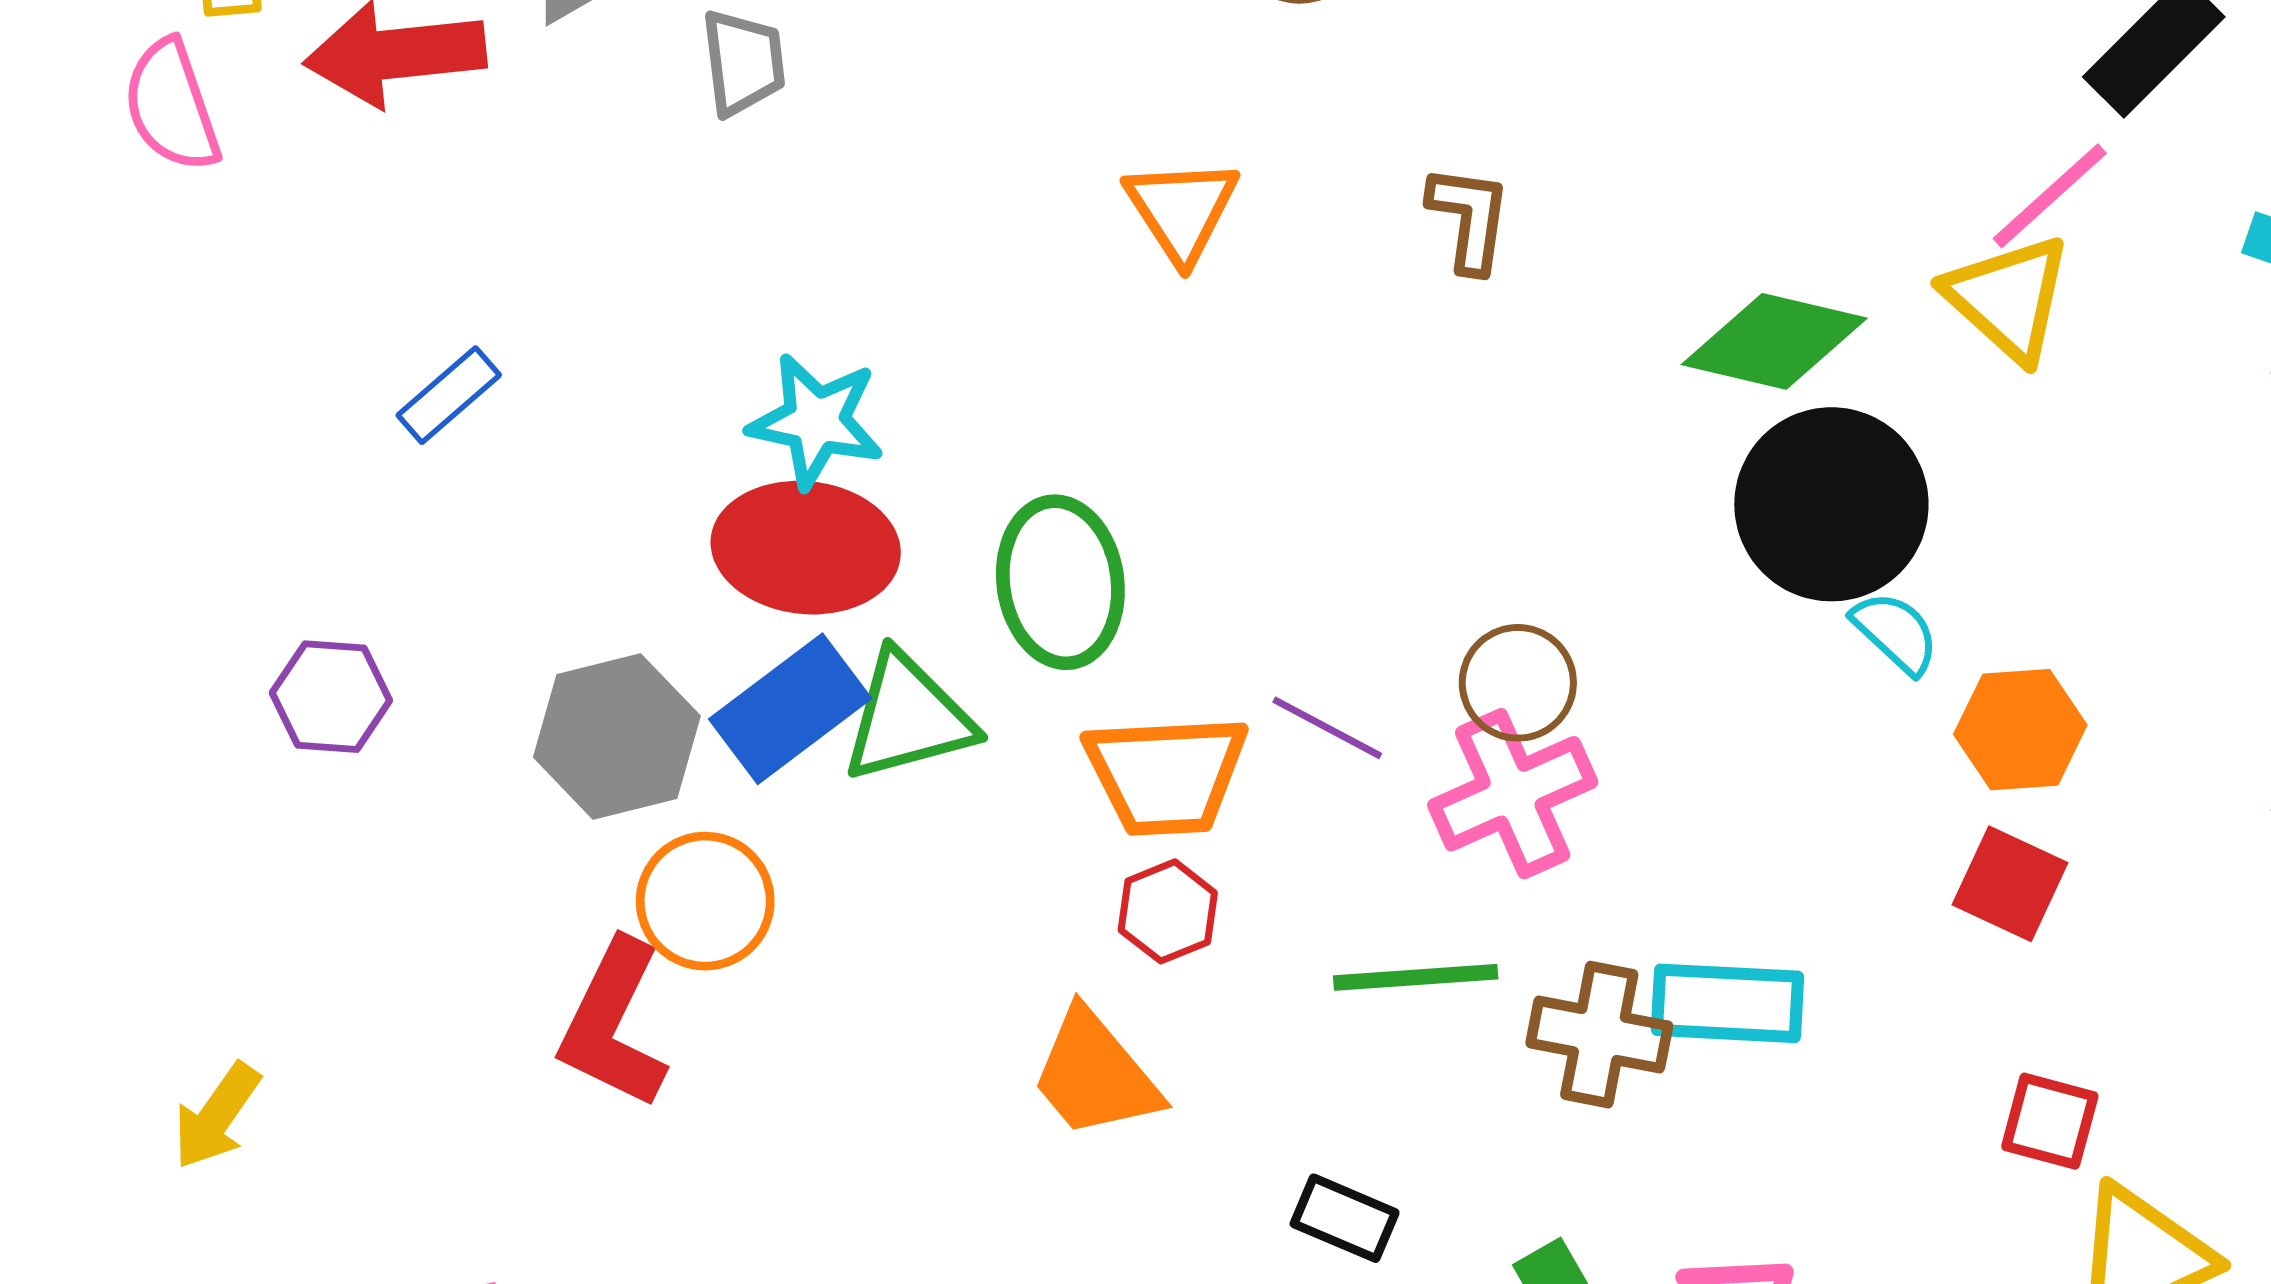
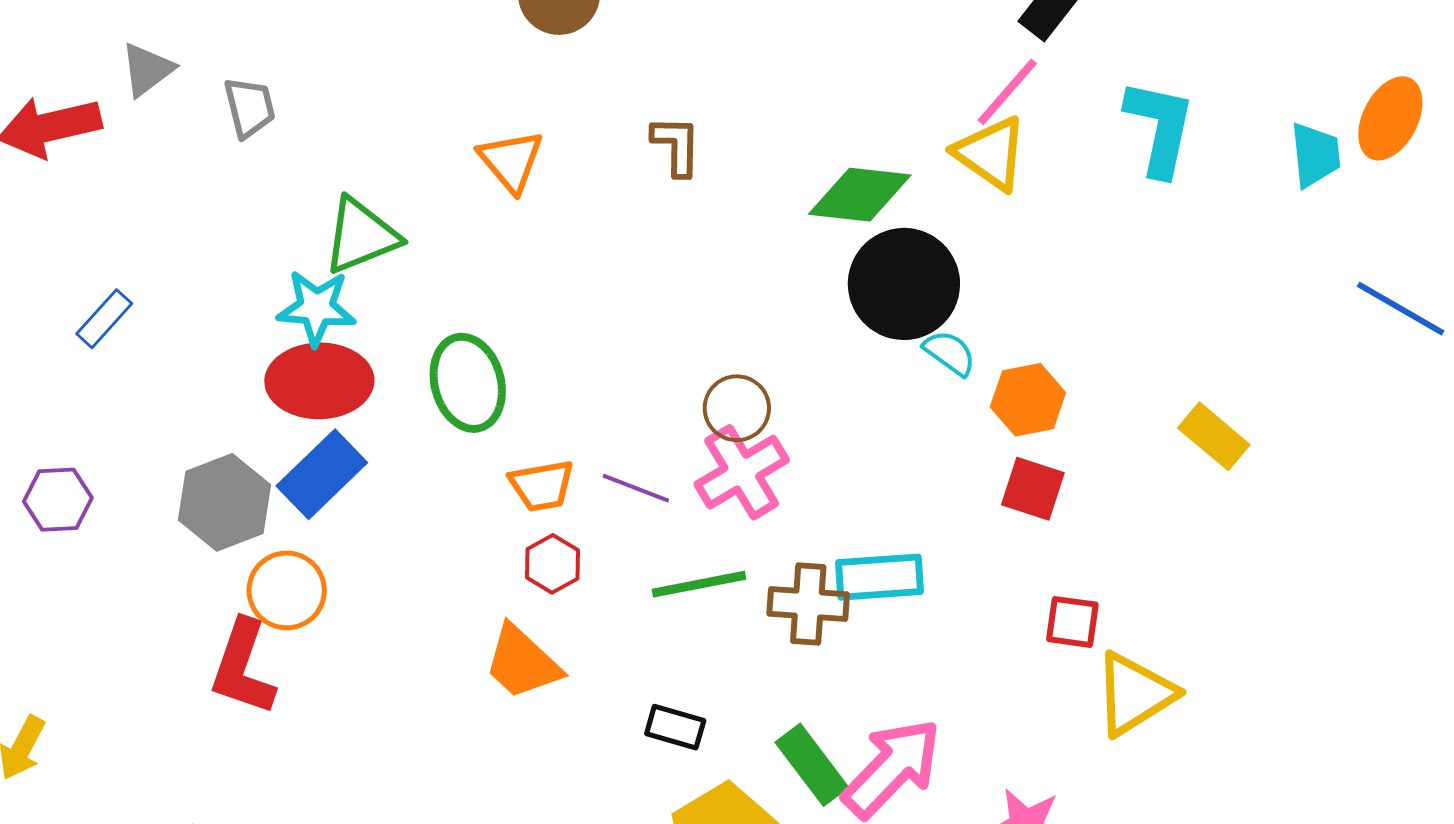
green triangle: (908, 717) -> (361, 236), moved
purple line: (1327, 728) -> (636, 488), moved
orange trapezoid: (1166, 775) -> (542, 486), size x0.7

